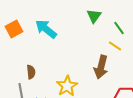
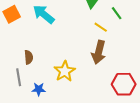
yellow line: (115, 46) -> (101, 27), moved

